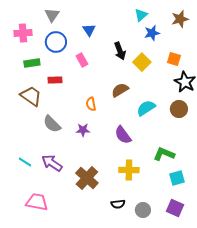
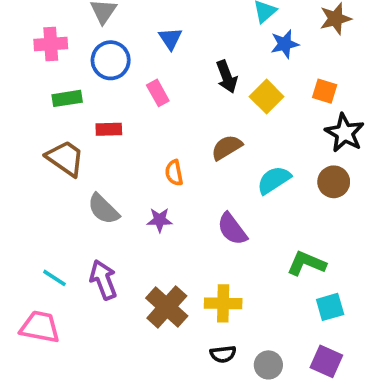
purple arrow: (52, 163) -> (103, 280), turned 35
yellow cross: (129, 170) -> (223, 303), moved
pink trapezoid: (37, 202) -> (40, 327), moved

